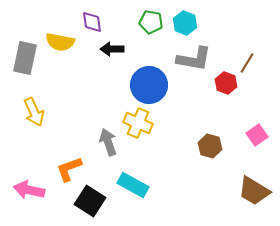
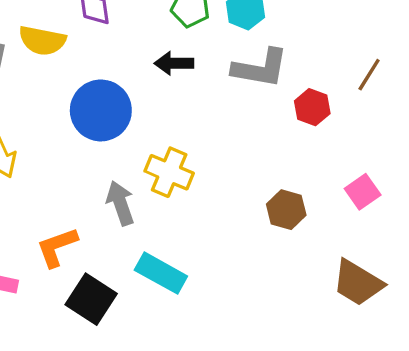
black arrow: (112, 49) -> (174, 63), moved
brown line: (247, 63) -> (369, 75), moved
blue circle: (149, 85) -> (101, 110), moved

